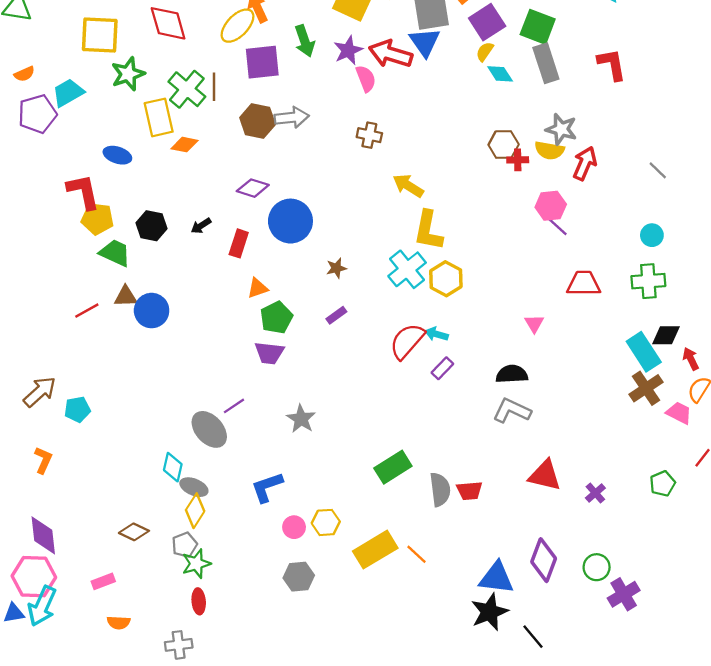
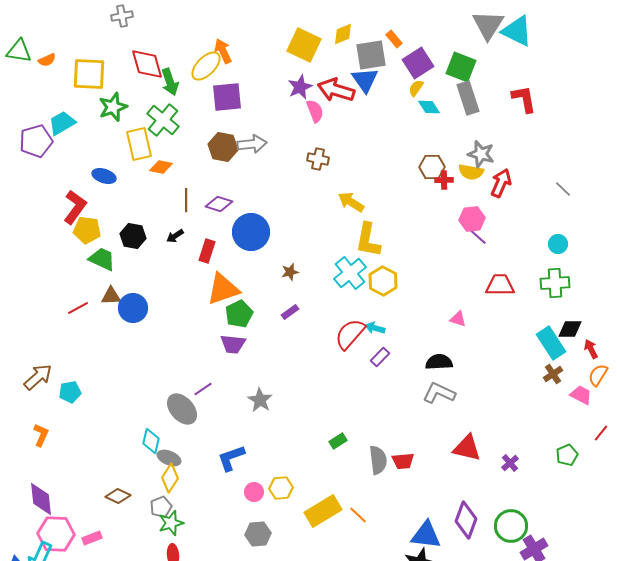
green arrow: (305, 41) -> (170, 82), moved
orange semicircle: (24, 74) -> (47, 60), moved
brown line: (214, 87) -> (186, 200), moved
red L-shape: (83, 192) -> (75, 207), turned 48
orange triangle: (258, 288) -> (223, 289), size x1.8
pink triangle: (534, 323) -> (458, 319), turned -42
brown cross: (646, 388) -> (553, 374), size x0.7
green rectangle: (393, 467) -> (338, 441), size x0.6
green circle: (597, 567) -> (511, 526), size x1.4
pink hexagon: (34, 577) -> (56, 534), moved

